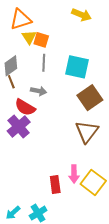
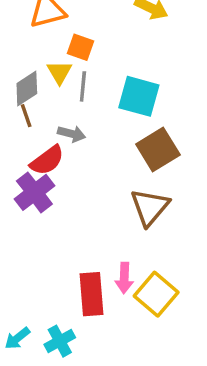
yellow triangle: (29, 37) -> (59, 72), moved
red semicircle: (25, 107) -> (47, 160), turned -70
red rectangle: (55, 185) -> (91, 294), size x1.4

